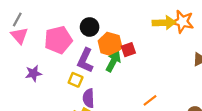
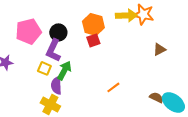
black circle: (90, 27) -> (58, 32), moved
orange hexagon: (110, 44) -> (93, 24), moved
green arrow: (113, 62) -> (64, 70), moved

